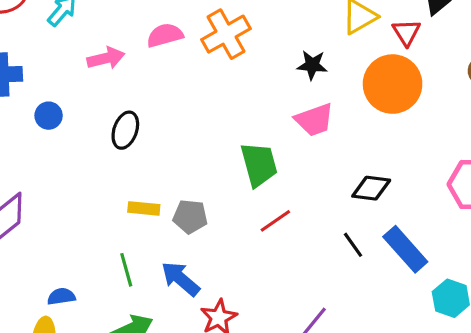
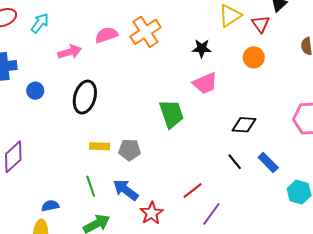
orange circle: (393, 84) -> (254, 57), size x0.6
black ellipse: (125, 130) -> (85, 97), size x1.4
red line: (275, 221) -> (193, 191), moved
blue rectangle: (405, 249) -> (268, 162), size x0.7

